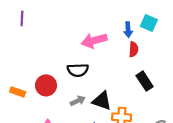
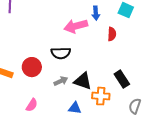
blue arrow: (128, 30) -> (96, 13), moved
black rectangle: (145, 81) -> (122, 79), moved

